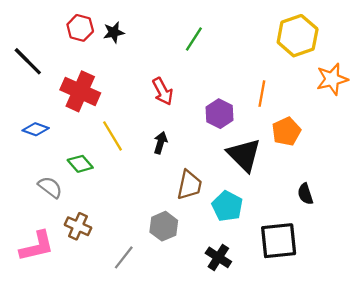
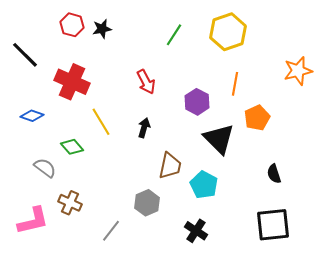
yellow hexagon: (298, 36) -> (228, 32), moved
black square: (279, 241) -> (273, 225), moved

